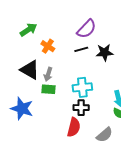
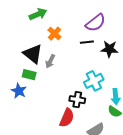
cyan cross: (82, 87) -> (94, 81), moved, turned -30
green rectangle: (48, 89) -> (29, 75), moved
blue star: (22, 109) -> (19, 91), size x0.7

